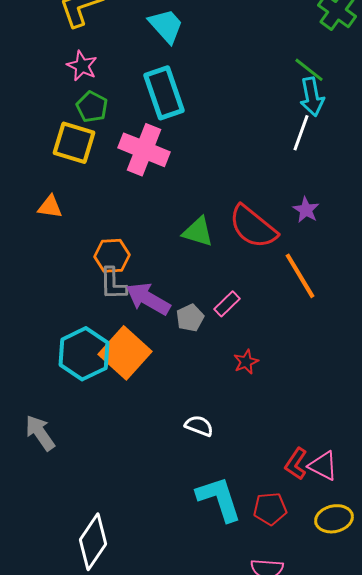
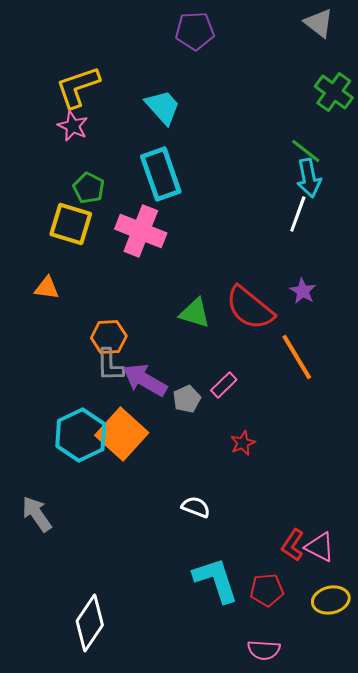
pink star: (82, 66) -> (73, 126), moved

